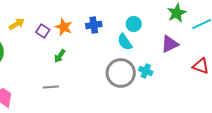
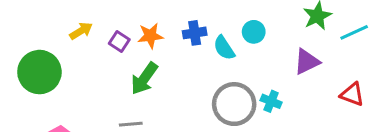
orange star: (64, 27) -> (150, 36), turned -30
cyan semicircle: (125, 42) -> (224, 48), moved
green arrow: (60, 56) -> (144, 78), size x1.6

